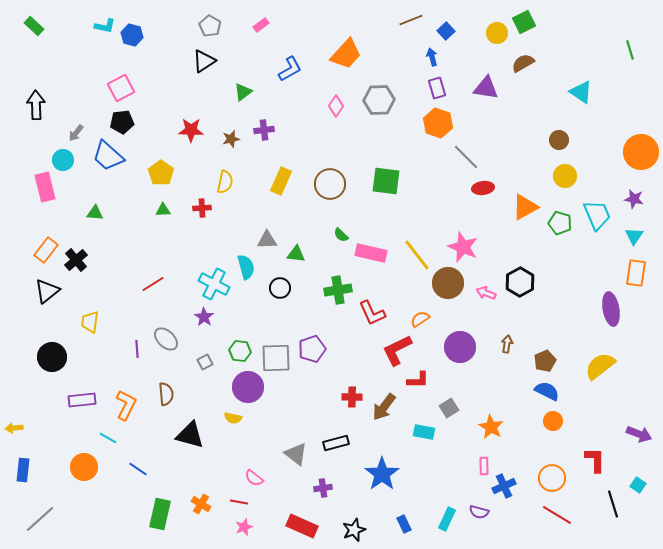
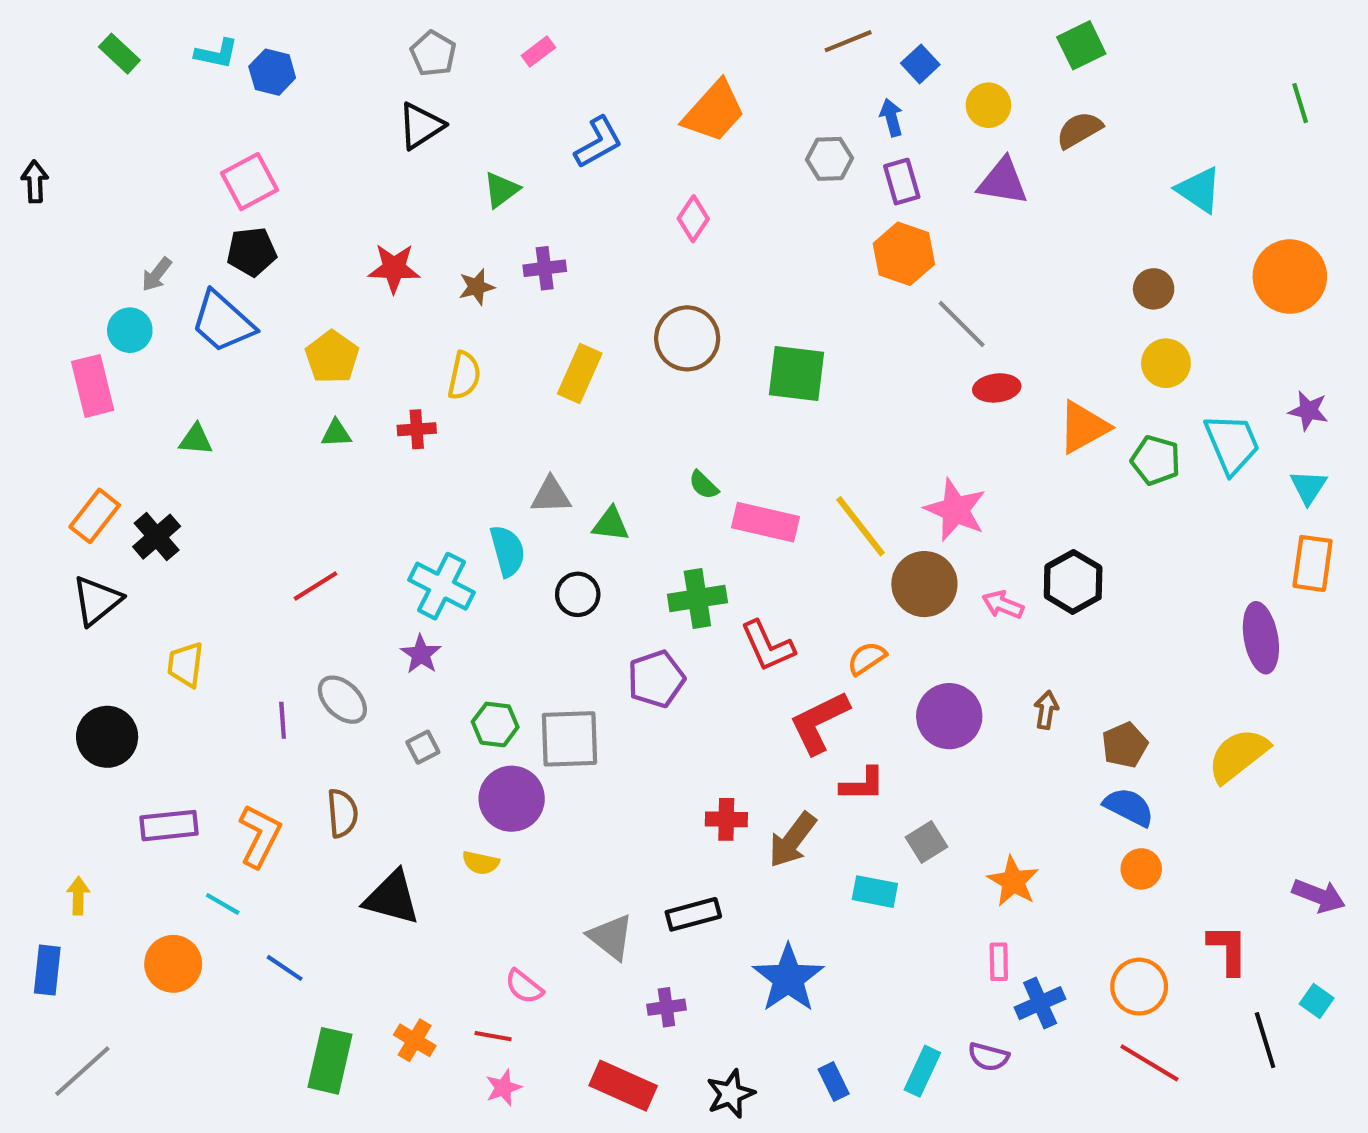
green rectangle: (34, 26) -> (119, 54), moved
yellow circle: (497, 33) -> (988, 105), moved
gray hexagon: (379, 100) -> (830, 159), moved, size x0.7
black arrow: (36, 105) -> (35, 182), moved, size x0.7
orange circle: (641, 152) -> (1290, 276), moved
brown circle: (330, 184) -> (687, 338), moved
purple pentagon: (312, 349) -> (656, 679), moved
yellow arrow: (14, 428) -> (78, 896), moved, turned 96

